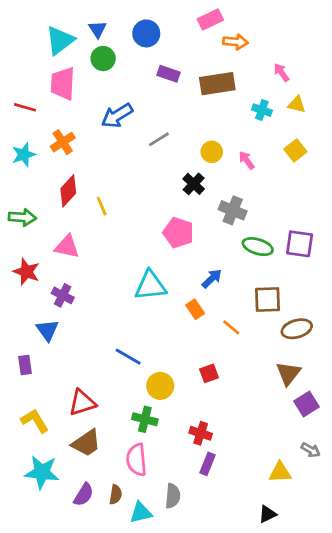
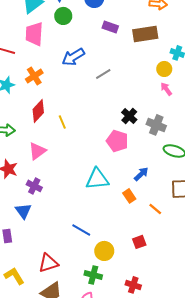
yellow circle: (212, 152) -> (164, 69), moved
black cross: (194, 184) -> (129, 116), moved
pink triangle: (67, 247) -> (37, 151), turned -48

